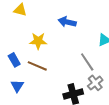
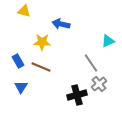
blue arrow: (67, 22) -> (61, 24), moved

